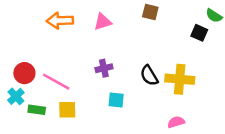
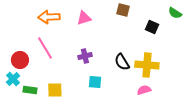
black square: (199, 33) -> (152, 27), moved
pink line: (56, 82) -> (45, 48), moved, turned 30
pink semicircle: (176, 122) -> (144, 90), moved

